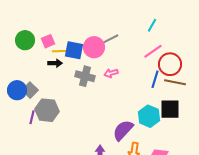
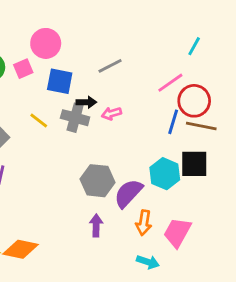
cyan line: (152, 25) -> (194, 46), moved
pink circle: (94, 47) -> (46, 43), moved
yellow line: (59, 51) -> (39, 120), moved, turned 40
black arrow: (55, 63) -> (86, 102), moved
gray hexagon: (47, 110) -> (98, 181), moved

